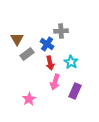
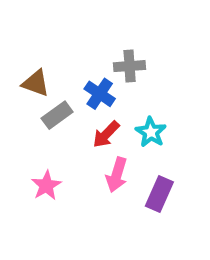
brown triangle: (17, 39) -> (36, 83), turned -40
red arrow: (50, 63) -> (106, 134), turned 56
pink star: (29, 99) -> (46, 185), moved

